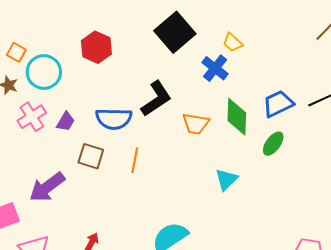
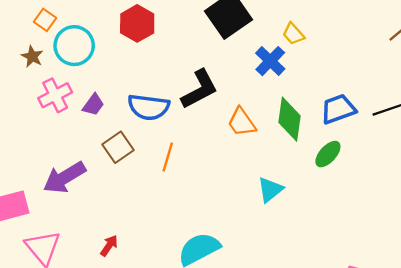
orange trapezoid: (196, 124) -> (242, 122), turned 40
brown square: (91, 156) -> (118, 147), turned 32

